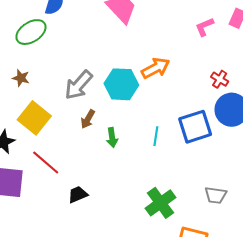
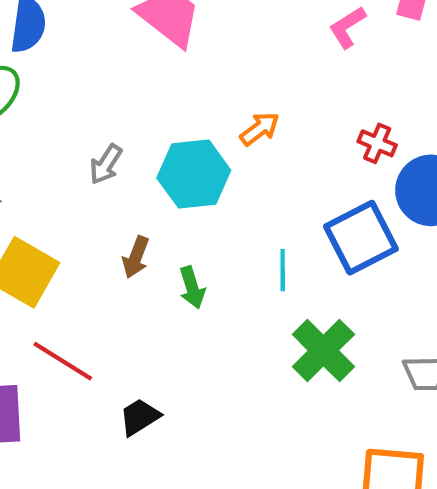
orange arrow: (156, 68) -> (260, 129), size x0.7
red cross: (220, 79) -> (377, 143), moved
gray arrow: (79, 85) -> (106, 164), moved, size x0.6
green cross: (161, 203) -> (323, 350), moved

